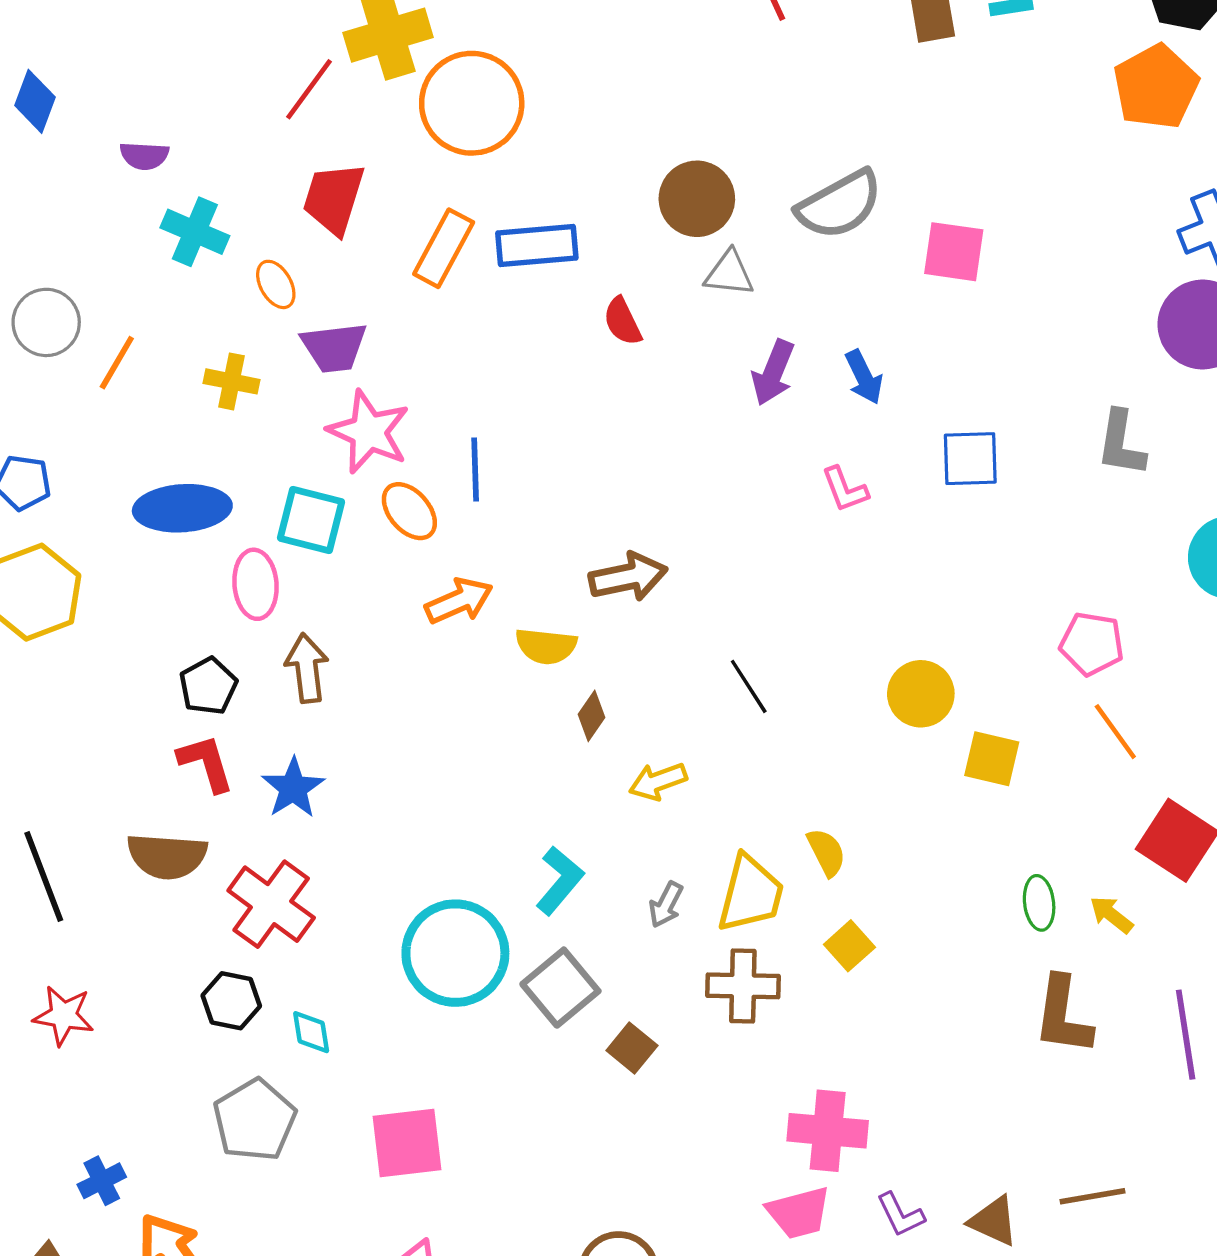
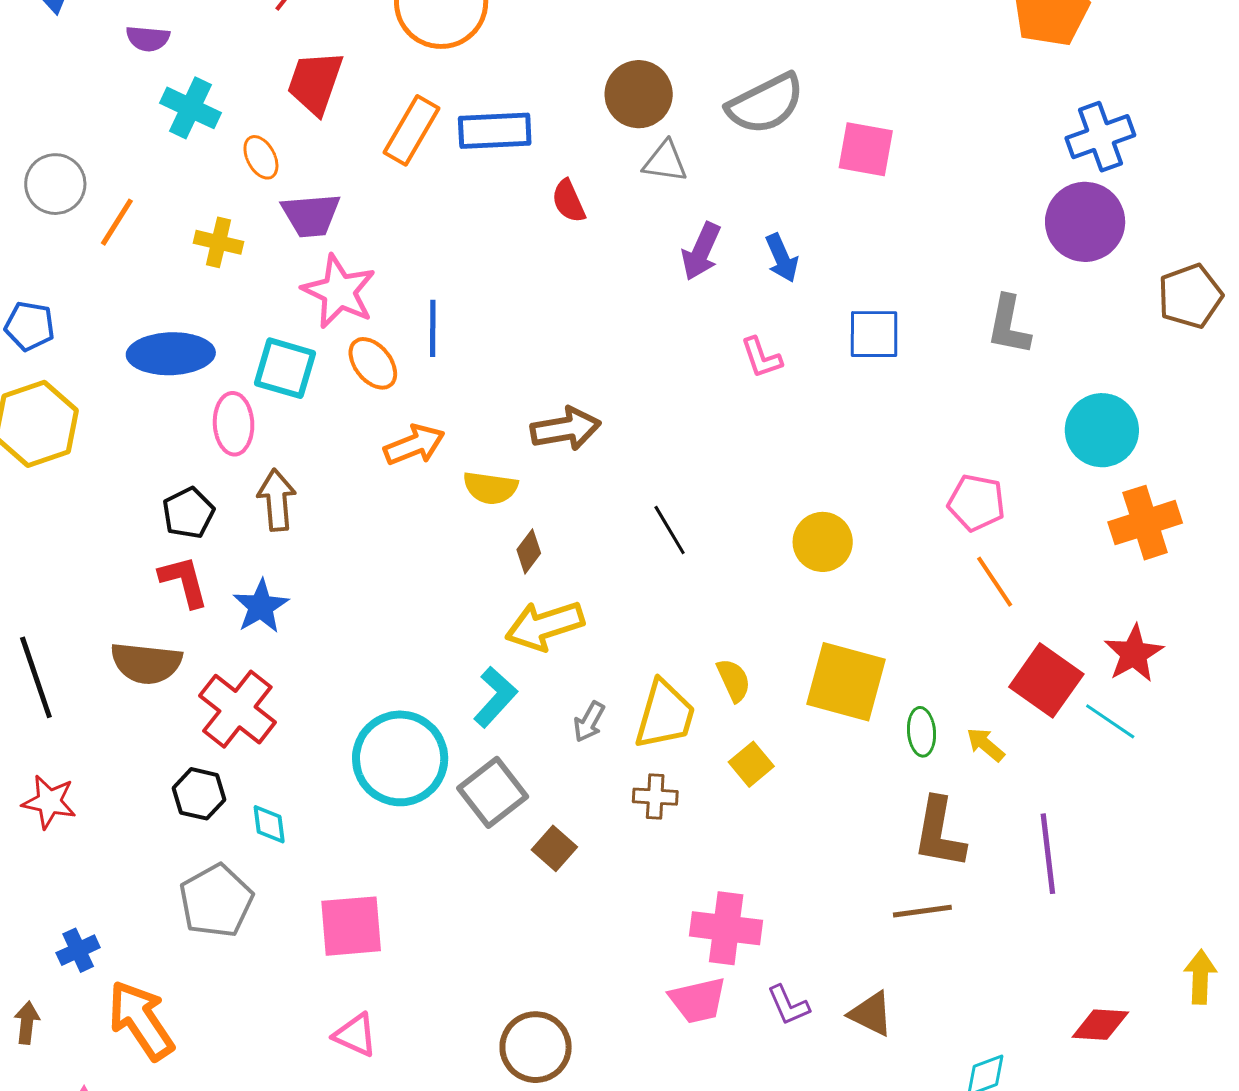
yellow square: (992, 759) -> (846, 682), moved, size x1.6
yellow arrow: (658, 781) -> (545, 626), moved, size x1.5
brown cross: (743, 986) -> (655, 797), size x0.7
brown line: (1093, 1196) -> (922, 911), moved

